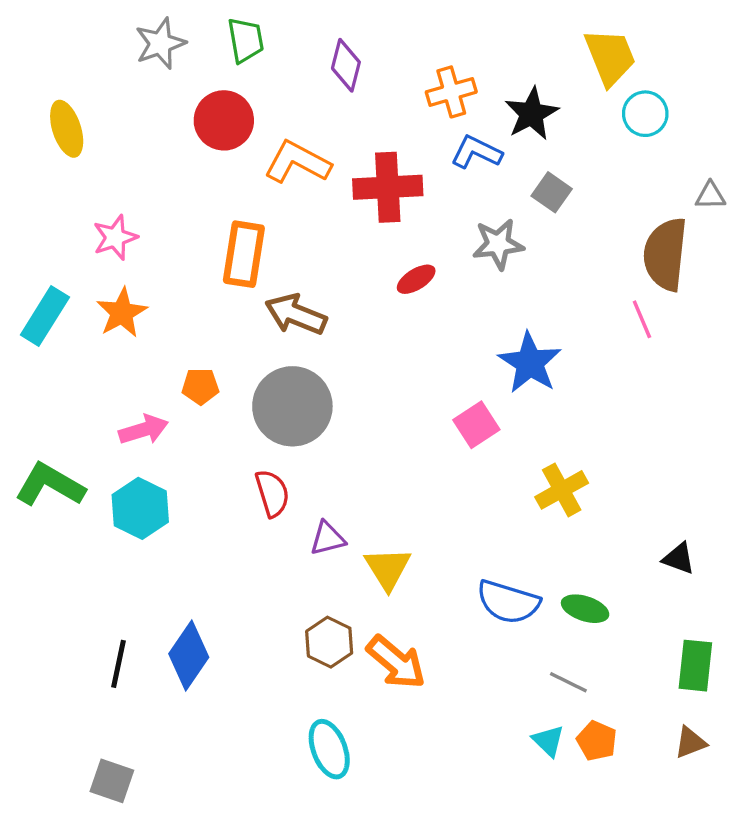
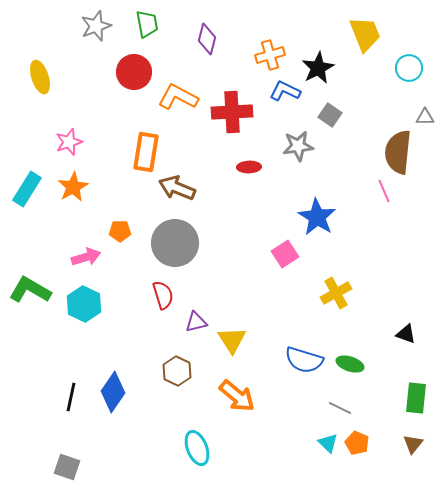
cyan circle: (645, 114) -> (409, 68), moved
red ellipse: (416, 279) -> (249, 167), turned 30
brown hexagon: (329, 642) -> (177, 371), moved
brown triangle: (690, 742) -> (413, 444), turned -30

